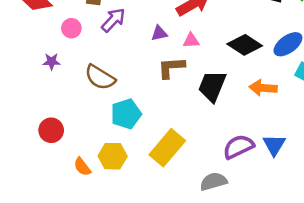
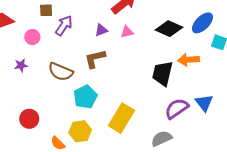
brown L-shape: (171, 68) -> (95, 59), moved
black trapezoid: (212, 86) -> (162, 73), moved

